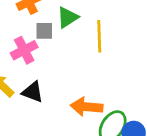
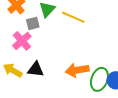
yellow line: (99, 36) -> (73, 17), turned -50

